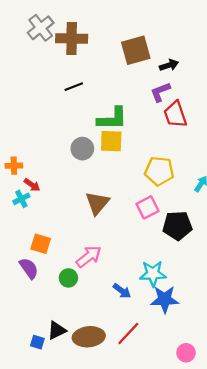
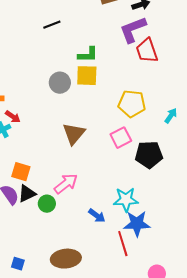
purple L-shape: (160, 92) -> (133, 30), size x1.4
green L-shape: (112, 119) -> (88, 55), size x0.7
black triangle: (57, 330) -> (27, 194), moved
red line: (128, 334) -> (123, 244), moved, turned -60

